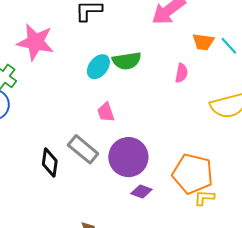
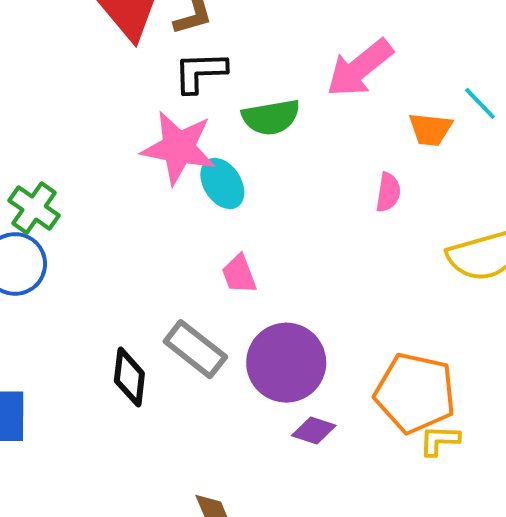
pink star: (35, 42) -> (179, 148), moved
cyan line: (229, 46) -> (480, 103), moved
green semicircle: (127, 61) -> (271, 117), moved
cyan ellipse: (98, 67) -> (222, 183), turned -70

